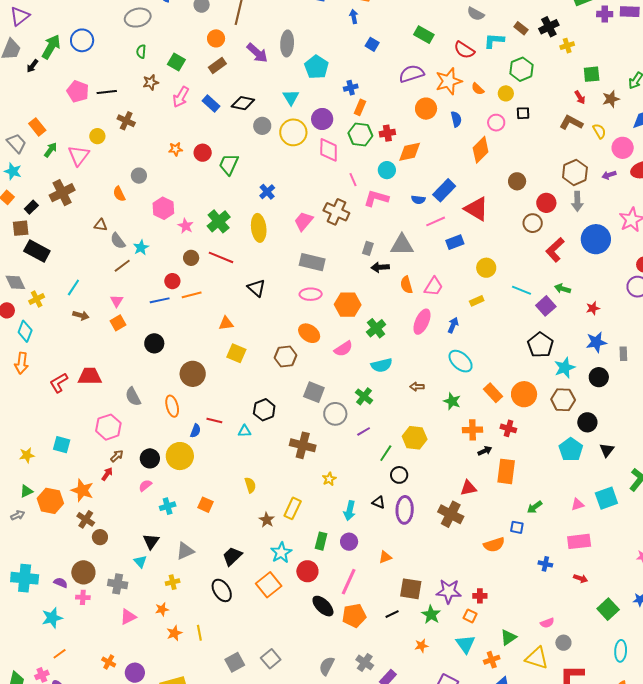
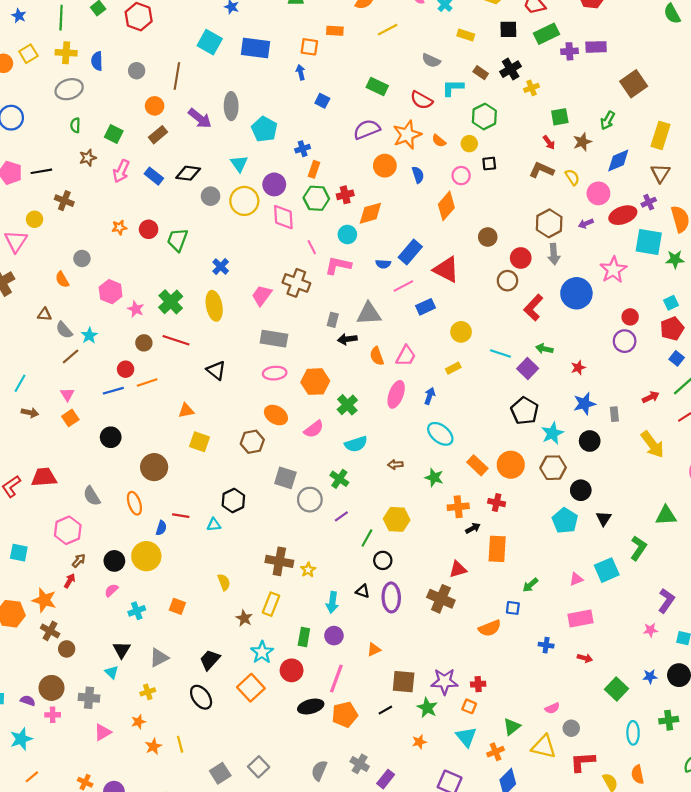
brown cross: (303, 445) -> (279, 561), moved
black ellipse: (323, 606) -> (311, 707), turned -55

